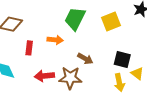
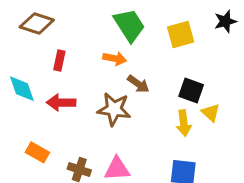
green trapezoid: (75, 19) -> (129, 25), turned 115
orange arrow: (55, 40) -> (115, 59), moved
red arrow: (44, 76) -> (61, 103), moved

